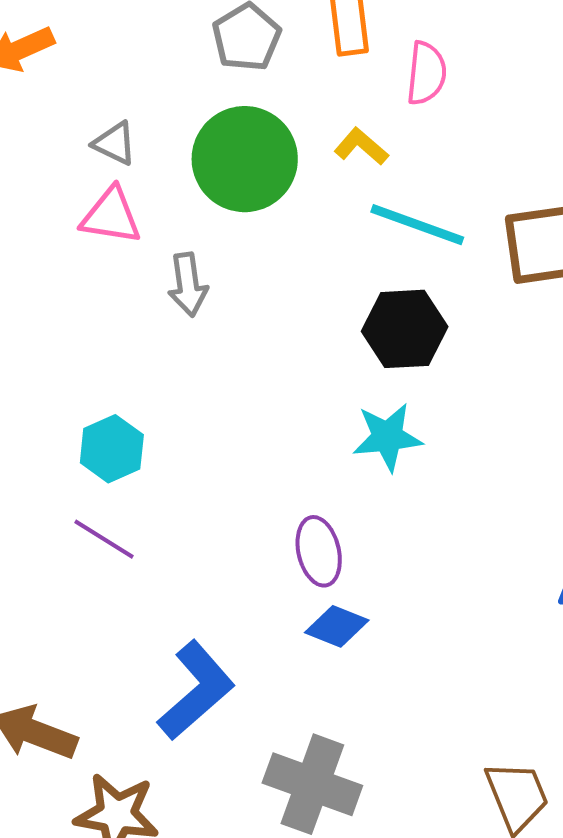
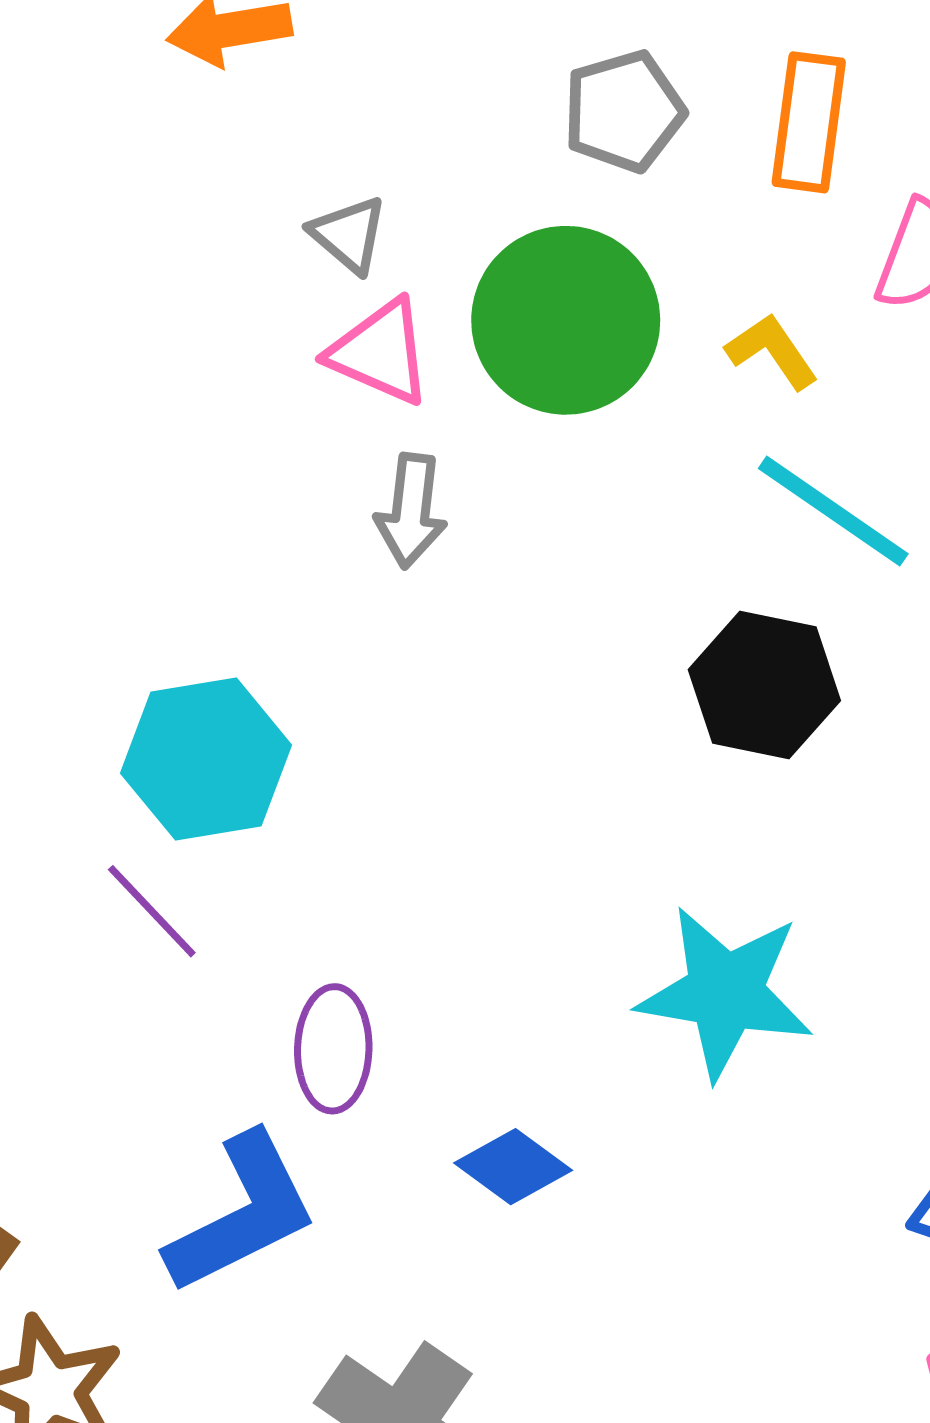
pink triangle: (111, 216) -> (380, 352), moved
cyan star: (387, 437) -> (725, 992), moved, size x1.4
cyan hexagon: (112, 449) -> (206, 759), size x1.4
purple ellipse: (319, 551) -> (333, 1049), moved

